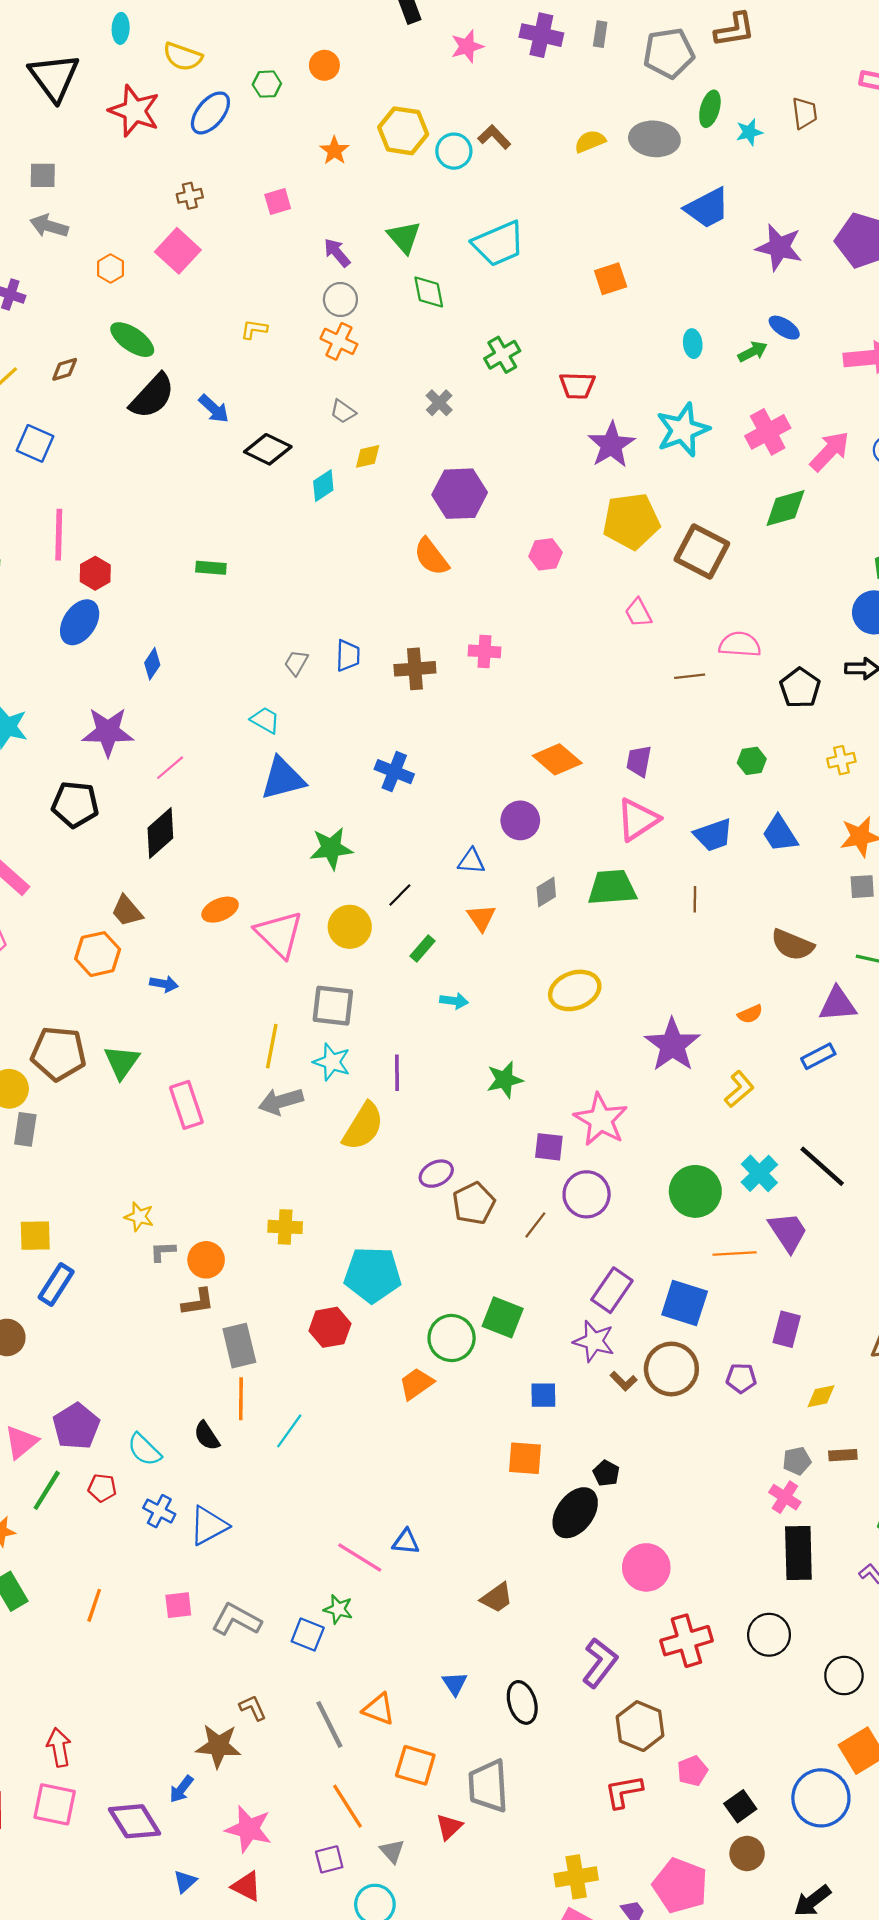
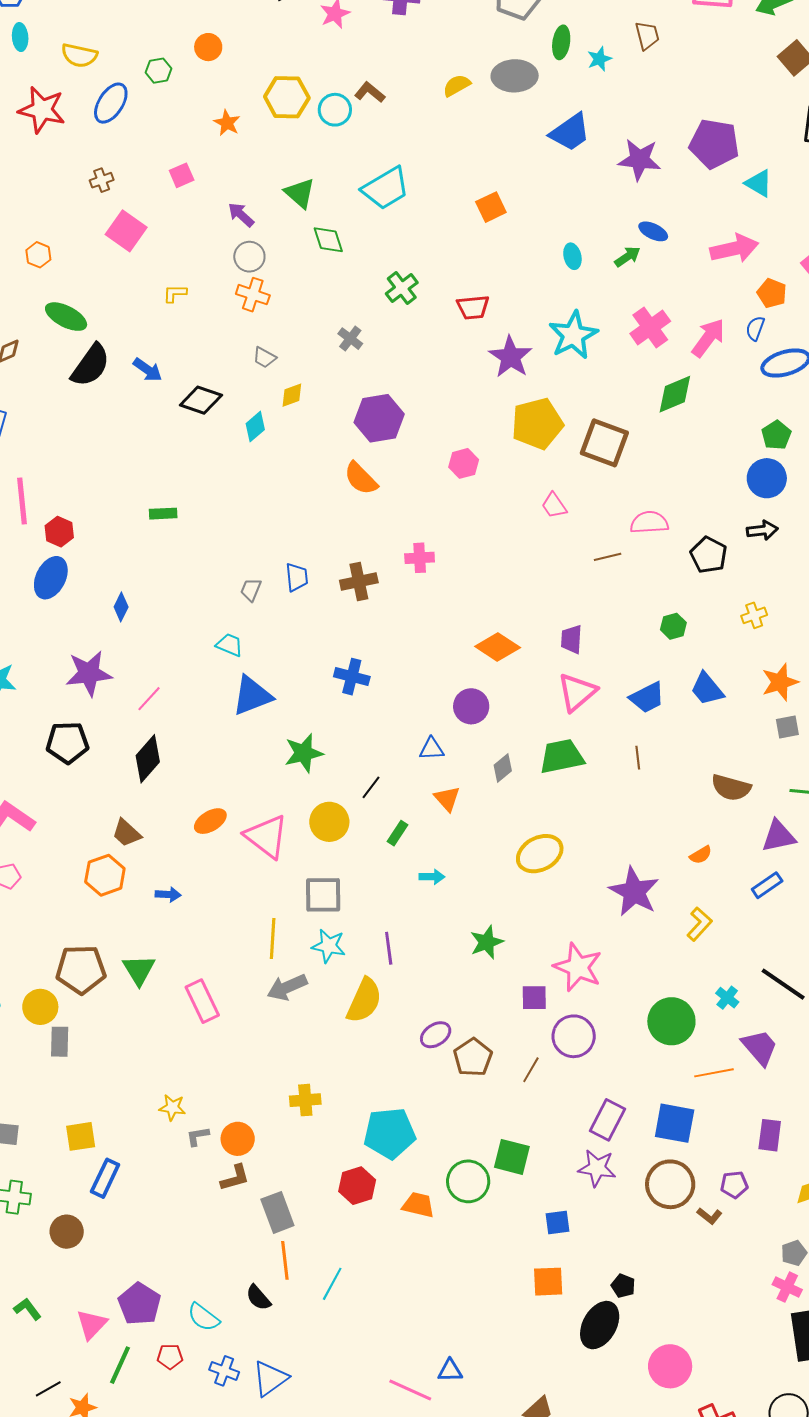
pink square: (178, 251) -> (126, 231), moved
cyan cross: (759, 1173) -> (727, 998), size x0.7
brown L-shape: (624, 1381) -> (709, 1216), moved
orange trapezoid: (416, 1384) -> (418, 1205), moved, turned 56

